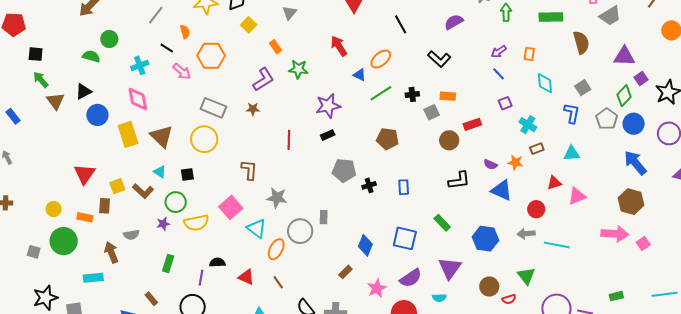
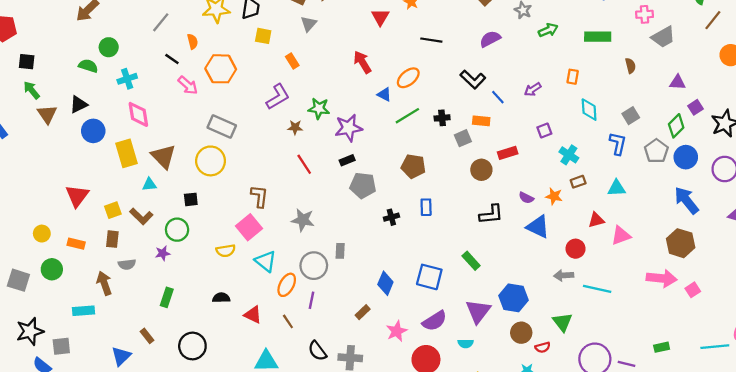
green arrow: (506, 12) -> (548, 30), turned 66
black line: (401, 24) -> (431, 40), turned -54
yellow square: (249, 25) -> (263, 36), turned -35
brown semicircle: (581, 42) -> (630, 66), size x0.6
purple arrow: (499, 52) -> (533, 89), moved
purple triangle: (624, 56) -> (678, 82), size x0.7
cyan cross: (140, 65) -> (127, 79), moved
green star: (298, 69) -> (319, 108), moved
blue line: (498, 74) -> (498, 97), moved
brown star: (253, 109) -> (295, 127), moved
red line: (289, 140) -> (304, 164), turned -36
gray pentagon: (344, 170) -> (363, 185), moved
cyan triangle: (160, 172) -> (149, 184), moved, turned -40
blue rectangle: (404, 187) -> (426, 207), moved
gray star: (277, 198) -> (303, 220), moved
brown rectangle: (105, 206) -> (112, 239), moved
pink square: (231, 207) -> (249, 227), moved
yellow semicircle: (196, 223) -> (226, 251), moved, size x0.7
blue hexagon: (485, 239) -> (513, 298), moved
green circle: (64, 241) -> (52, 269), size x0.7
gray square: (34, 252) -> (18, 280), size x1.5
purple line: (201, 278) -> (311, 300), moved

